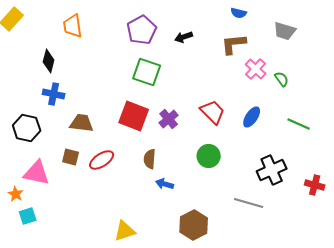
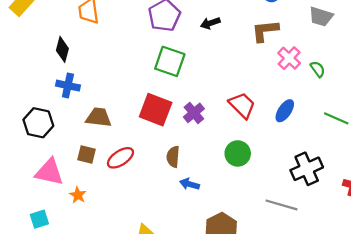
orange star: (16, 194) -> (78, 195), moved

